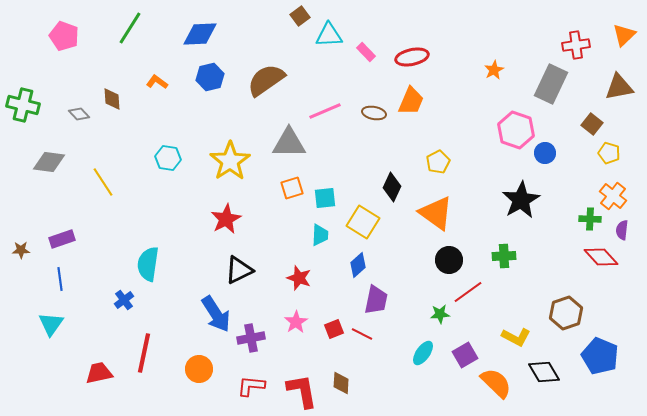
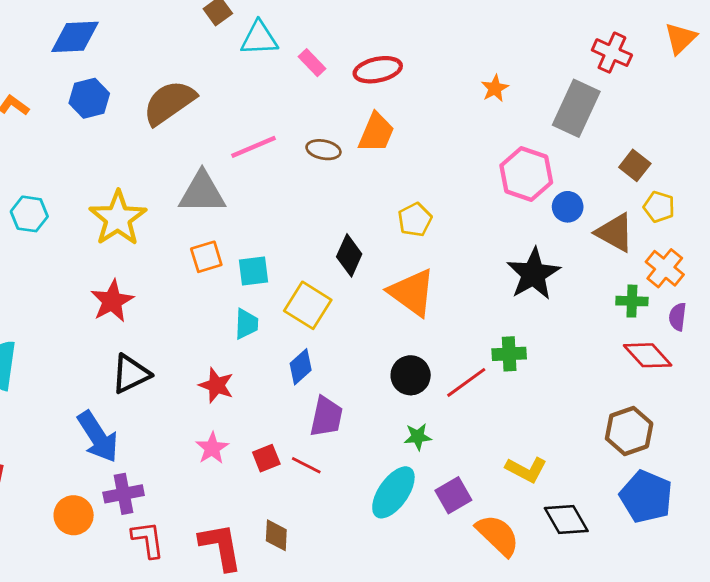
red cross: (576, 45) -> (612, 53), turned 32
brown triangle: (619, 87) -> (615, 233), moved, turned 40
black circle: (449, 260) -> (411, 375), moved
red line: (468, 292) -> (466, 382), moved
brown hexagon: (566, 313) -> (629, 431), moved
purple cross: (251, 338) -> (124, 494), moved
cyan ellipse: (423, 353) -> (393, 492), size x1.5
red L-shape: (251, 386) -> (148, 540), turned 76

